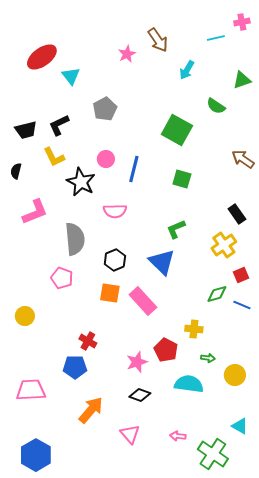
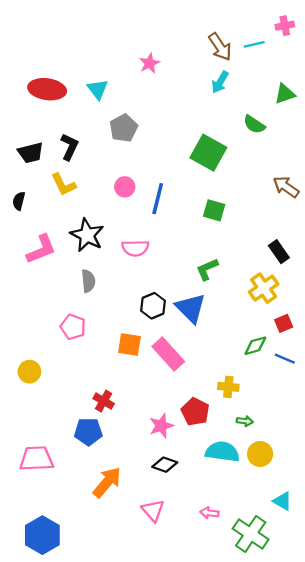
brown arrow: (158, 40) -> (220, 47), moved
red ellipse: (42, 57) -> (47, 89), moved, turned 44
cyan triangle: (71, 76) -> (98, 89), moved
black L-shape: (59, 125) -> (69, 147), turned 140
black star: (81, 182) -> (87, 235), moved
gray semicircle: (75, 239) -> (88, 281), size x0.6
black hexagon: (115, 260) -> (153, 306), moved
yellow circle: (235, 375) -> (260, 454), moved

